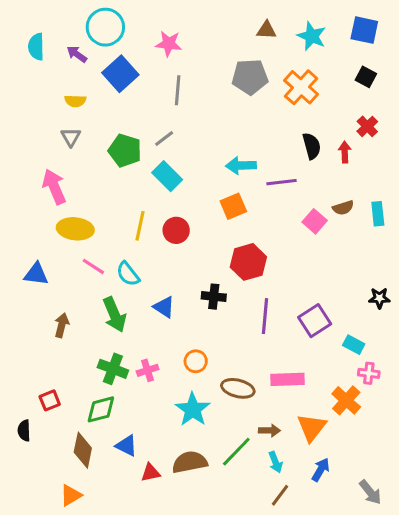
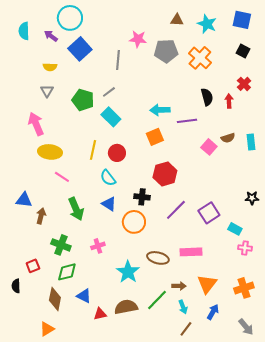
pink star: (169, 44) -> (138, 39), moved
blue triangle: (36, 274) -> (24, 200), moved
cyan semicircle: (128, 274) -> (108, 178), moved
purple line: (265, 316) -> (176, 210), turned 40
orange circle: (196, 361) -> (134, 222), moved, size x1.5
green cross: (113, 369) -> (61, 245), moved
orange cross: (346, 400) -> (244, 288), moved, turned 30

